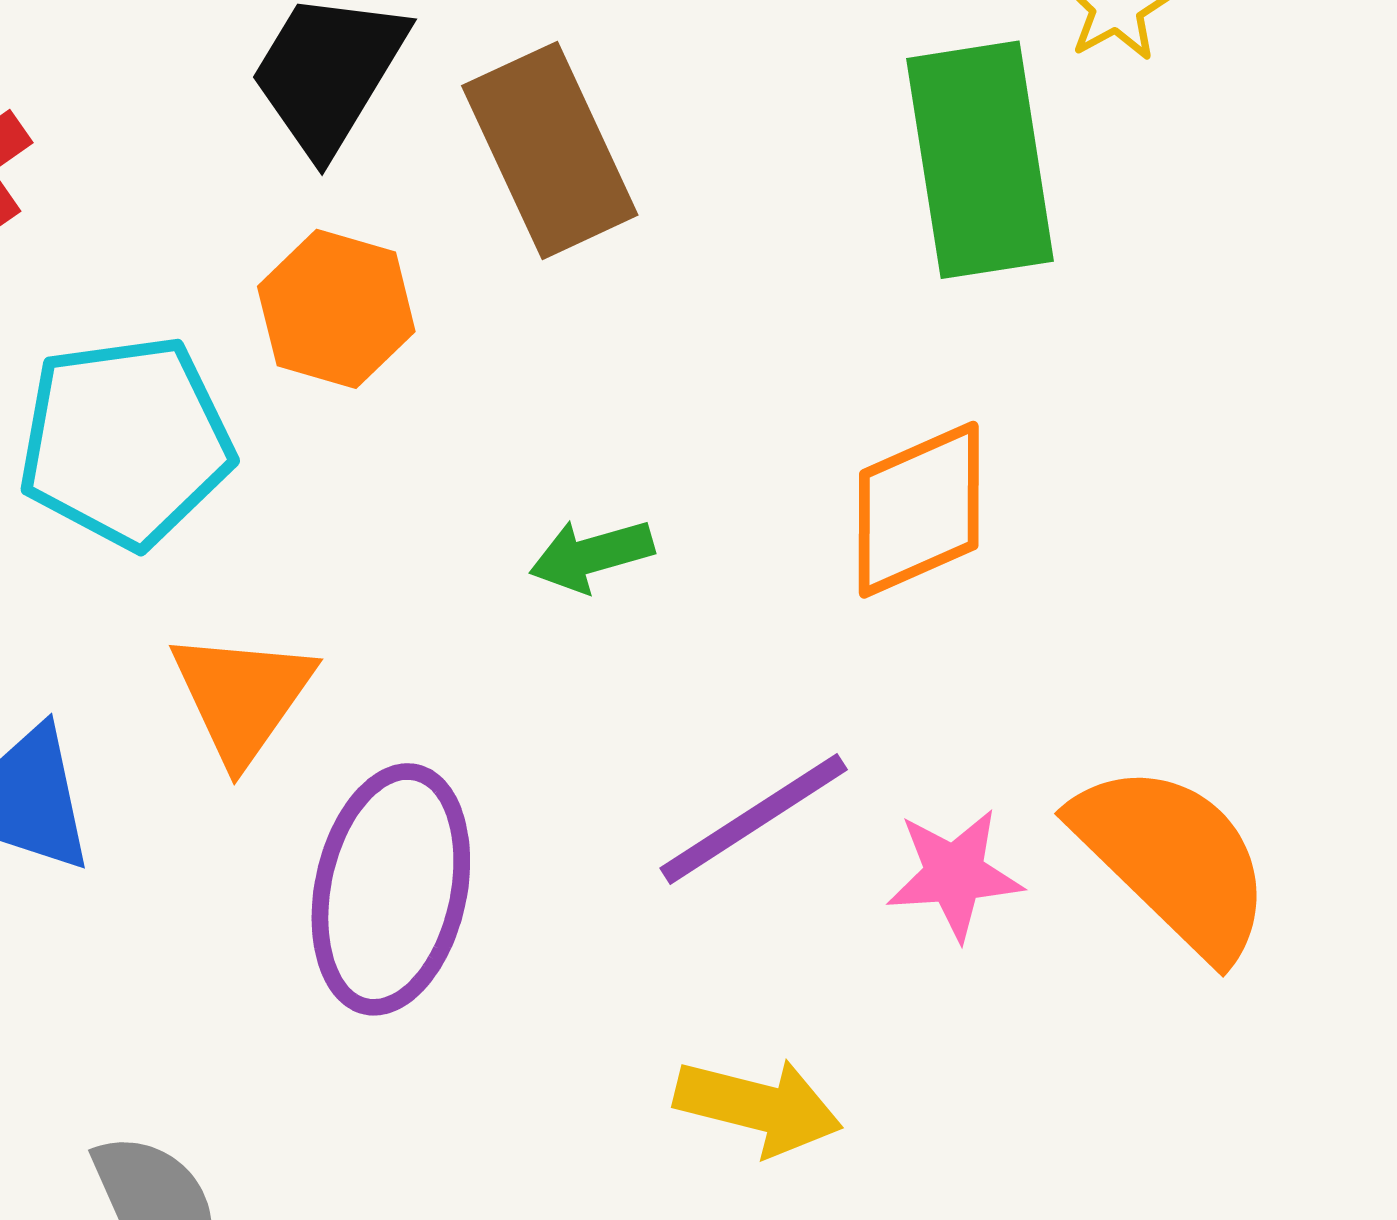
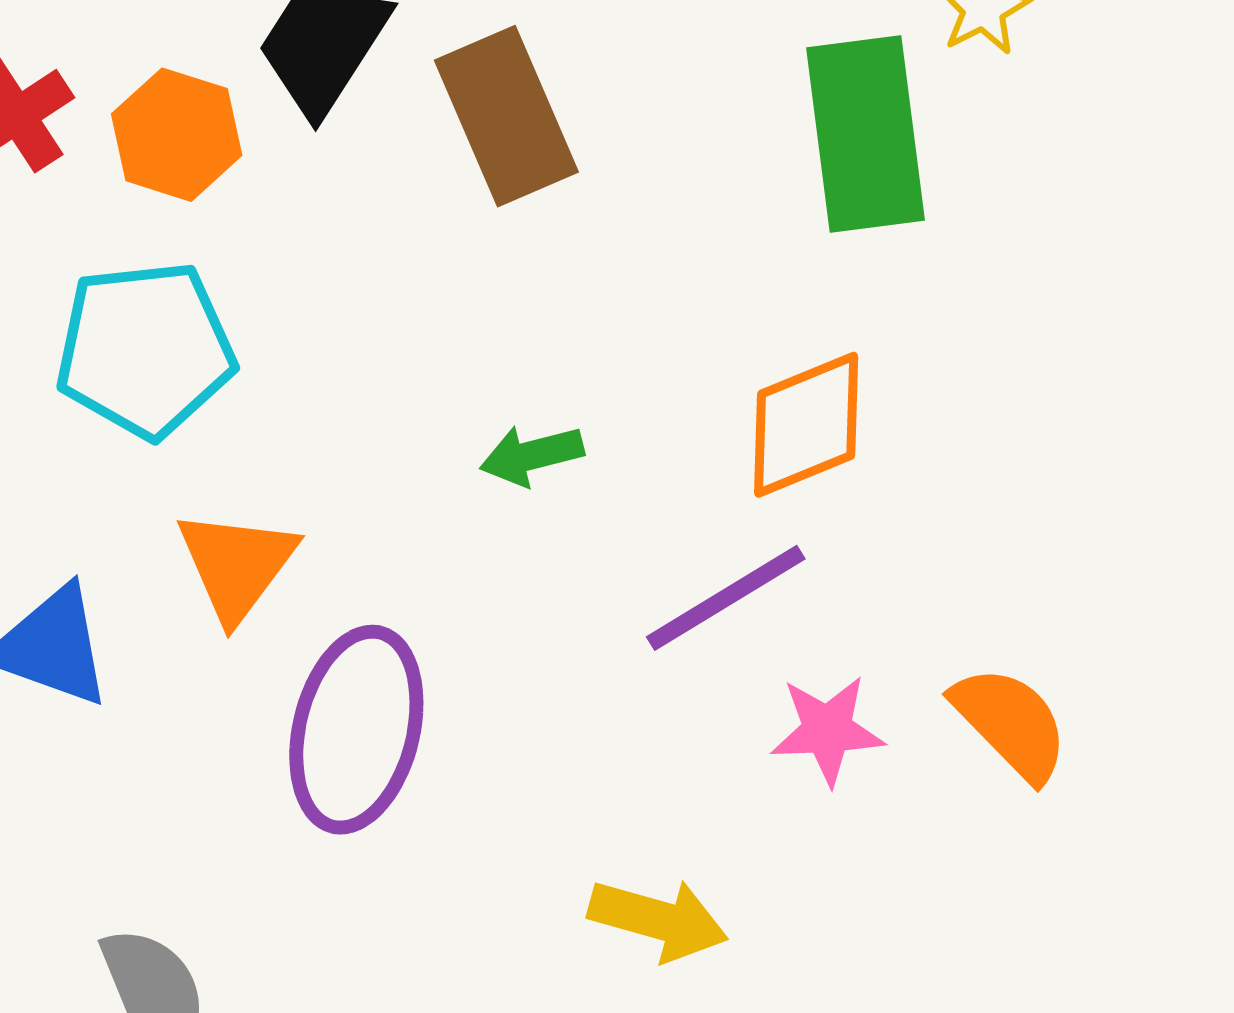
orange hexagon: (336, 309) -> (177, 135), moved
purple line: (754, 819) -> (726, 598), moved
orange semicircle: (1173, 860) -> (1011, 723), size x0.7

